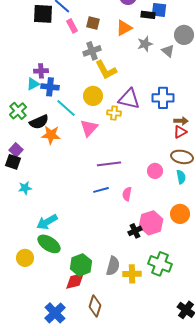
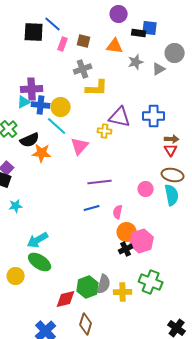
pink rectangle: (72, 26) -> (63, 44), turned 48
orange triangle: (124, 28) -> (115, 46), turned 36
gray triangle: (168, 51) -> (159, 69), turned 48
yellow L-shape: (106, 70) -> (97, 88), turned -60
purple cross: (41, 71) -> (32, 89), size x1.5
yellow circle: (93, 96) -> (61, 107), moved
red triangle: (180, 132) -> (171, 150), turned -32
cyan semicircle: (181, 177) -> (172, 195), size x1.5
orange circle: (180, 214) -> (127, 232), moved
green hexagon: (81, 265) -> (88, 287), moved

